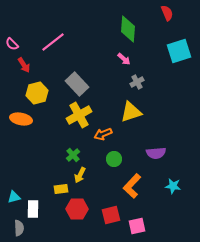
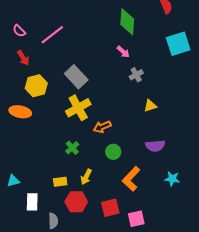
pink semicircle: (12, 44) -> (19, 31), moved
yellow triangle: (131, 112) -> (150, 106), moved, size x0.6
yellow arrow: (80, 175) -> (86, 177), moved
cyan triangle: (14, 197) -> (13, 181), moved
gray semicircle: (19, 228) -> (53, 221), moved

